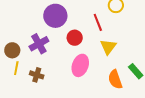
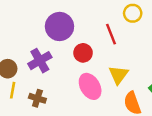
yellow triangle: (108, 47) -> (118, 75), moved
pink ellipse: (80, 65) -> (90, 86), turned -50

